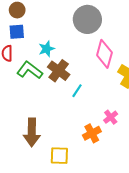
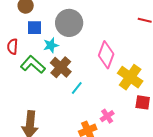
gray circle: (87, 19) -> (69, 23), moved
blue square: (17, 32) -> (34, 28), moved

